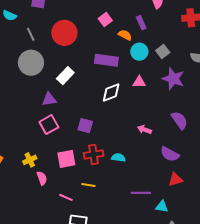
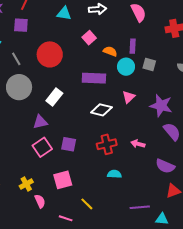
purple rectangle: (141, 23) -> (133, 46), moved, turned 32
gray square: (163, 52) -> (149, 65), turned -32
purple star: (173, 79) -> (161, 106), moved
pink triangle: (139, 82) -> (129, 97), turned -40
white diamond: (111, 93) -> (101, 110), turned 40
purple square: (85, 126) -> (69, 144), moved
red cross: (94, 154) -> (107, 144), moved
yellow line: (88, 185) -> (87, 204), turned 40

